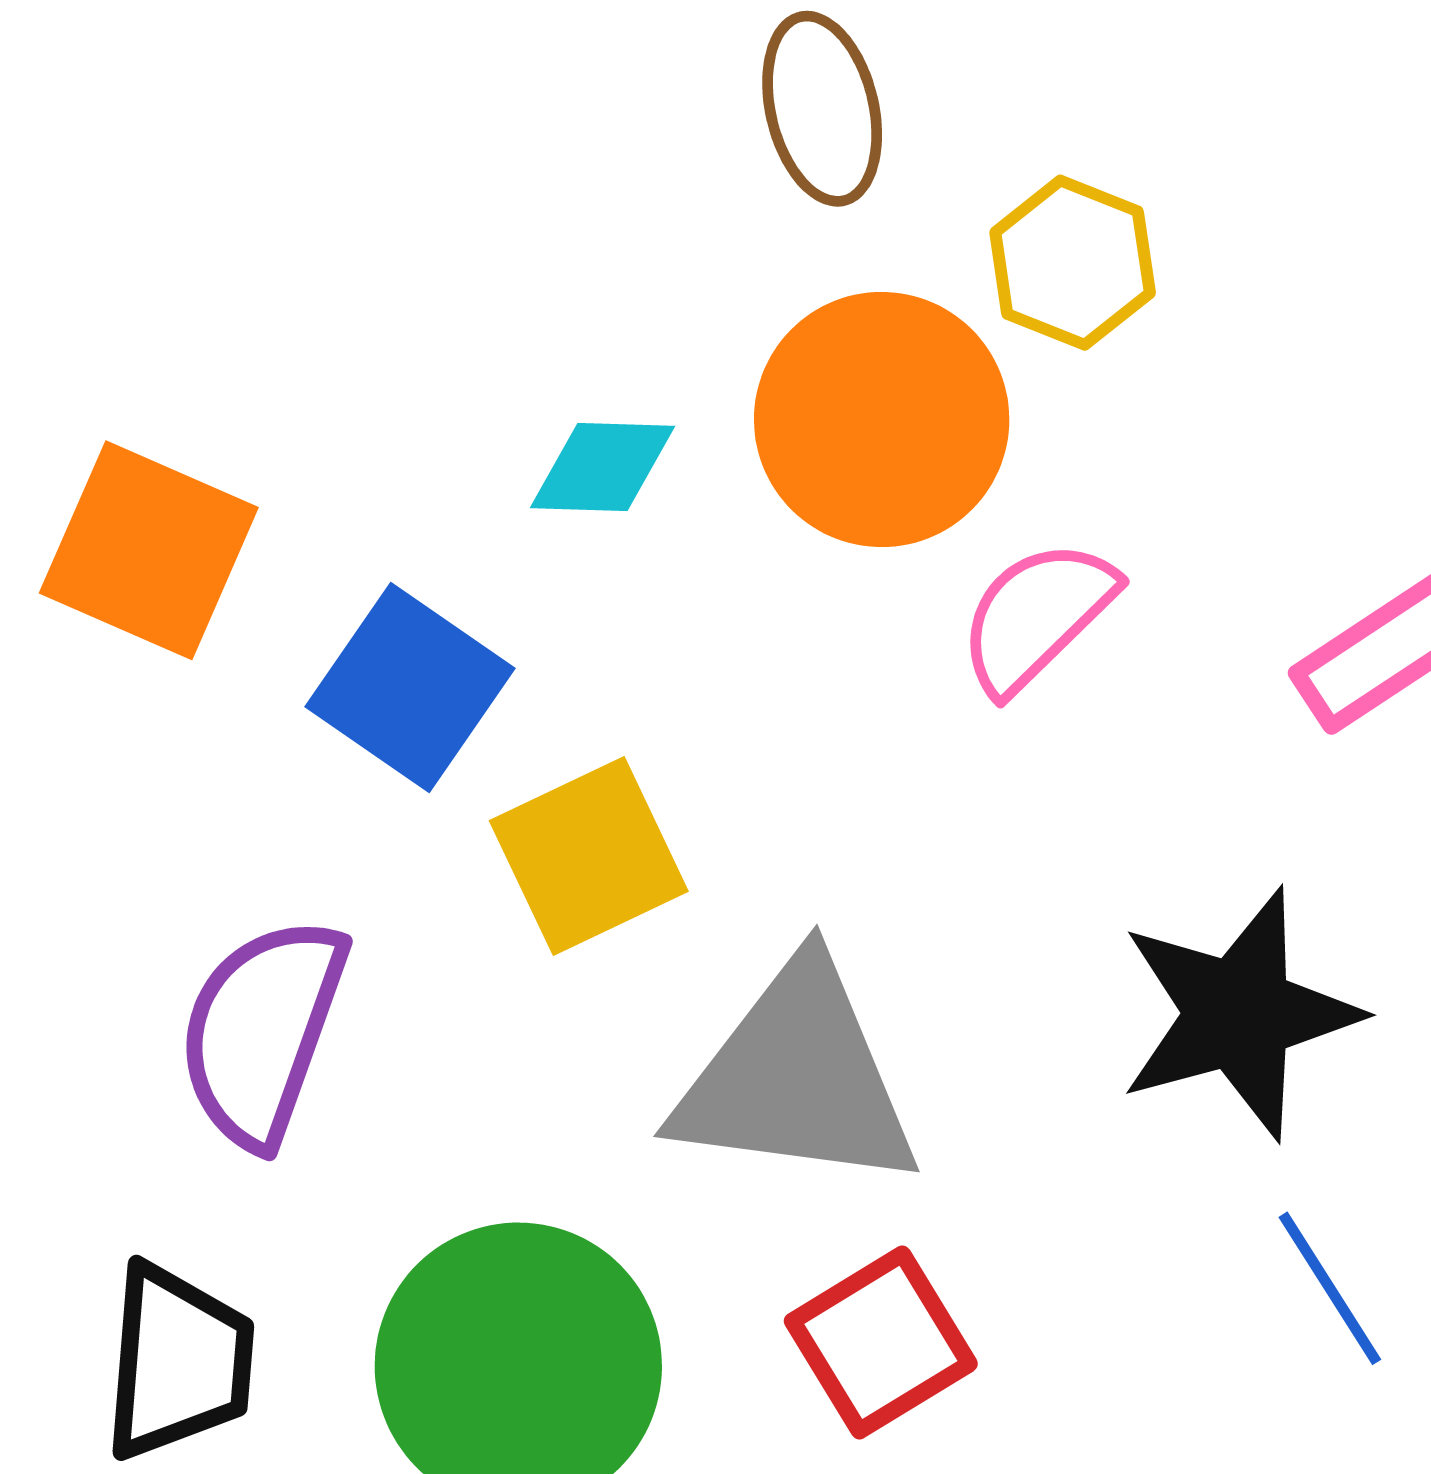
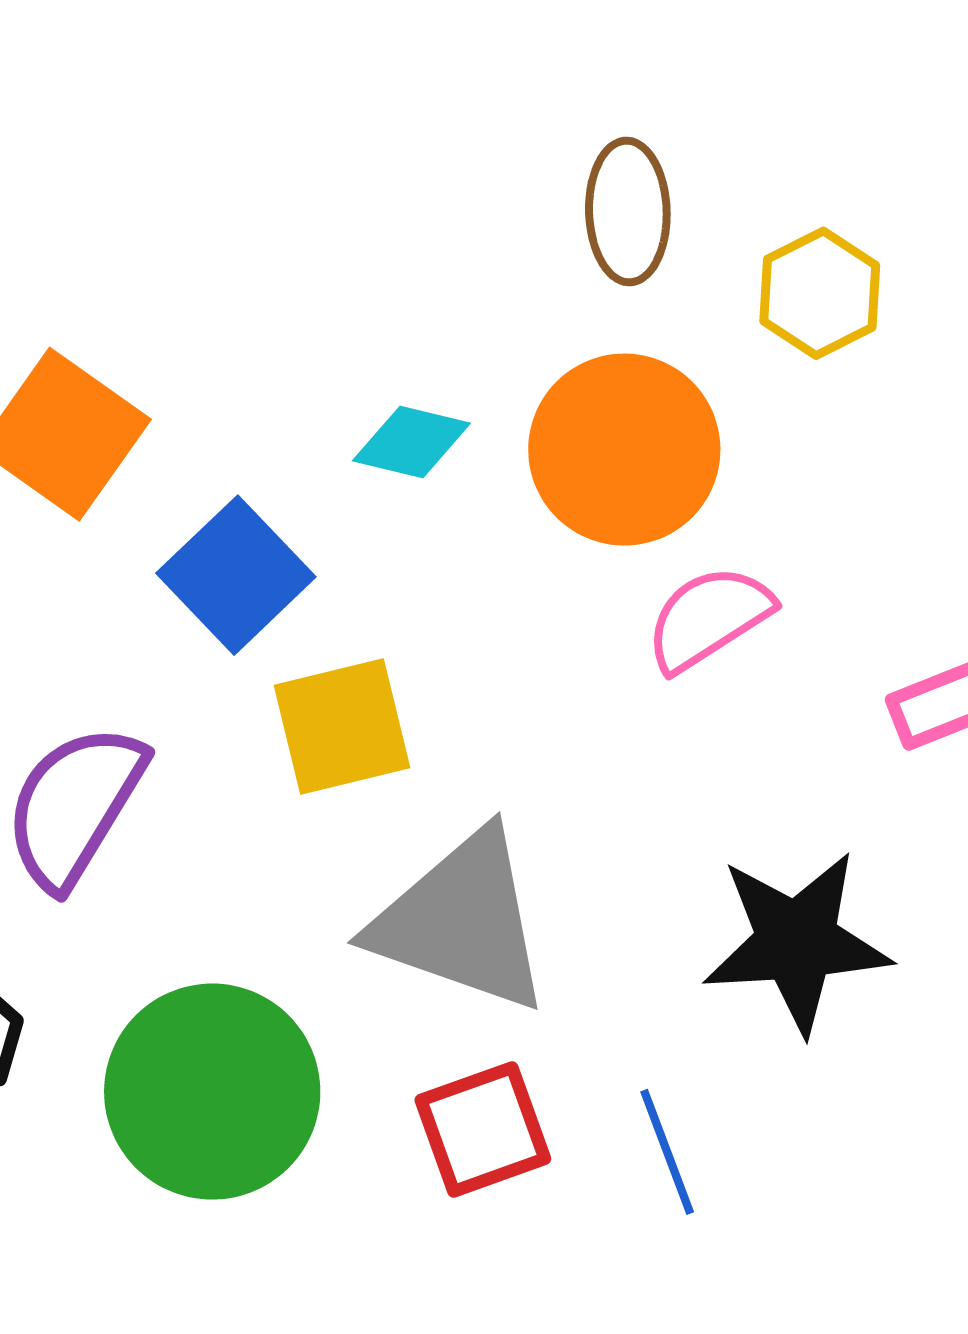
yellow hexagon: (1073, 263) -> (820, 293), moved
blue line: (1330, 1288) -> (667, 1152), moved

